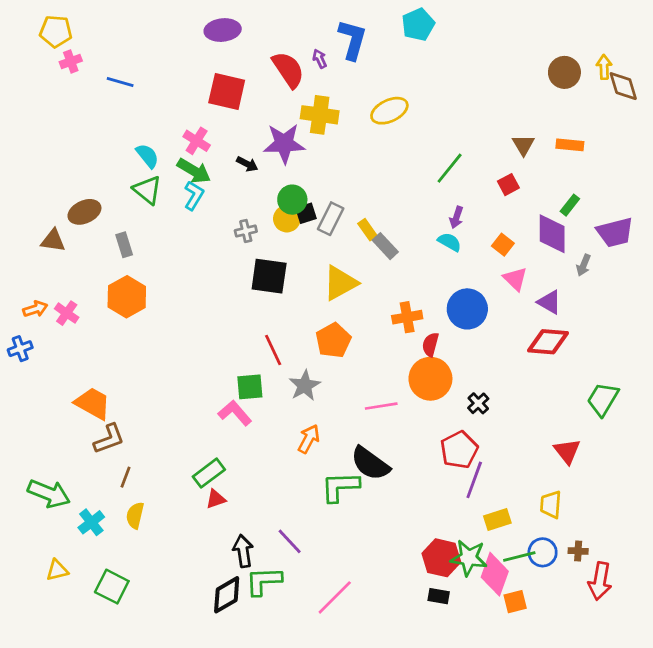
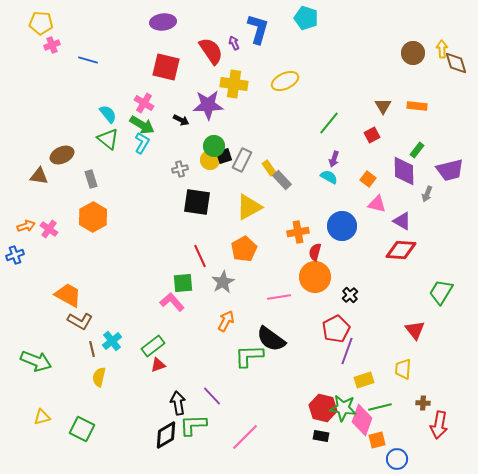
cyan pentagon: (418, 25) -> (306, 18), turned -30
pink triangle: (515, 279) -> (377, 204), turned -30
brown L-shape: (109, 439) -> (80, 321), turned 50
brown line: (125, 477) -> (92, 349), turned -35
cyan cross: (91, 522) -> (112, 341), moved
blue circle: (543, 552) -> (397, 459), moved

